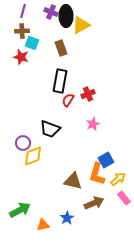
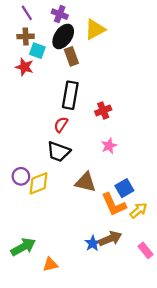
purple line: (23, 11) -> (27, 13), turned -48
black ellipse: (66, 16) -> (63, 36), moved, turned 35
red semicircle: (68, 100) -> (61, 125), moved
purple circle: (23, 143) -> (21, 176), moved
orange L-shape: (97, 174) -> (114, 205), turned -40
brown triangle: (73, 181) -> (86, 182), moved
pink rectangle: (124, 198) -> (146, 250), moved
blue star: (67, 218) -> (93, 243), moved

